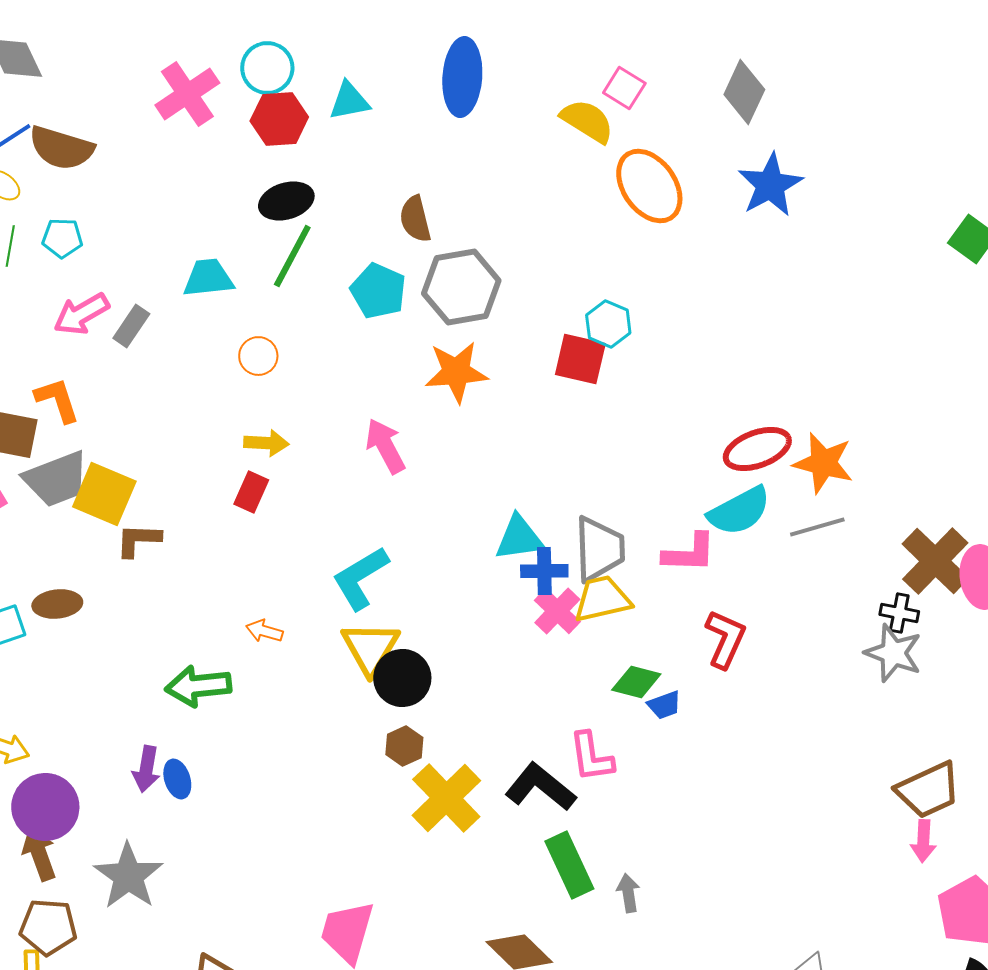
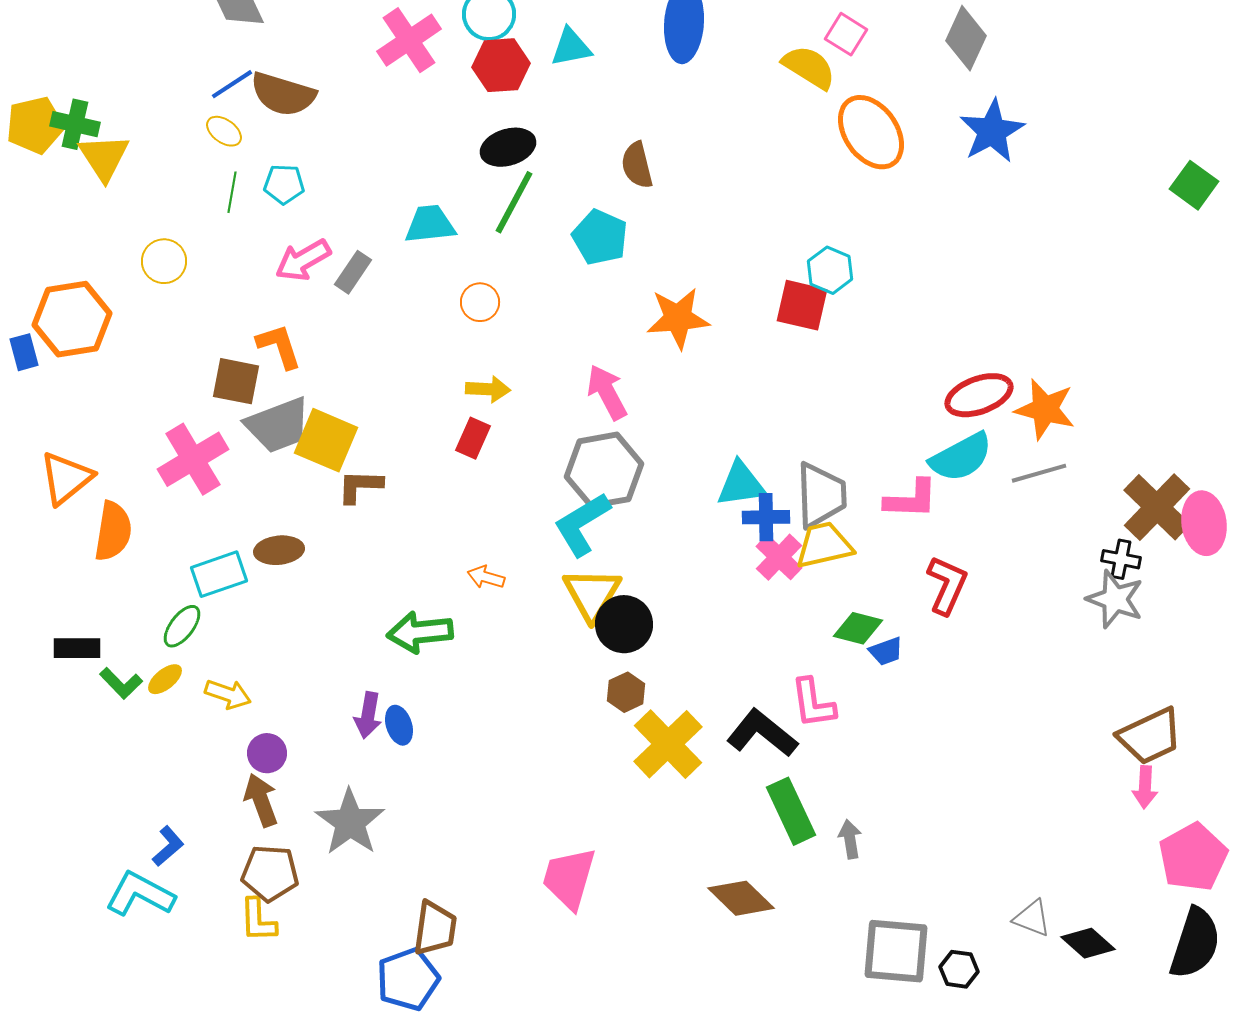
gray hexagon: (461, 287) -> (604, 470), moved
purple circle: (45, 807) -> (267, 753), size x0.6

